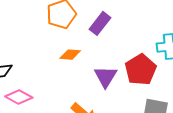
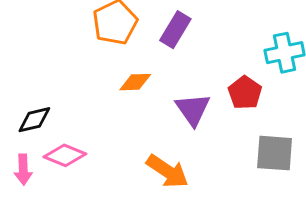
red pentagon: (141, 70) -> (245, 93), size x0.7

